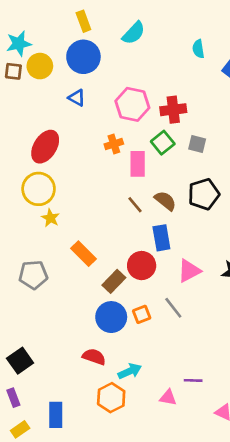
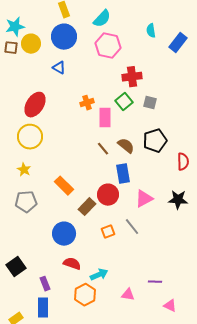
pink hexagon: (132, 104) -> (108, 46), moved
yellow star: (50, 218) -> (24, 170), moved
blue circle: (111, 317) -> (64, 234), moved
purple line: (193, 380) -> (155, 282), moved
purple rectangle: (13, 398) -> (45, 284), moved

